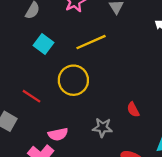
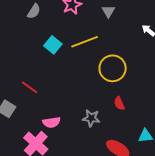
cyan square: (43, 44) -> (53, 45), moved
yellow circle: (73, 80) -> (113, 68), moved

